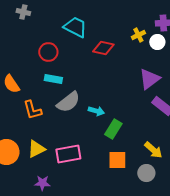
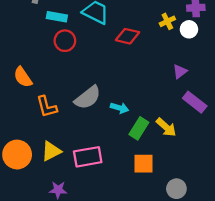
cyan rectangle: (53, 79) -> (57, 17), moved
purple triangle: (149, 79) -> (180, 71), size x0.6
yellow arrow: (153, 150) -> (166, 127), moved
gray circle: (146, 173) -> (176, 189), moved

